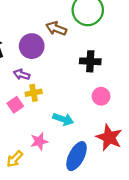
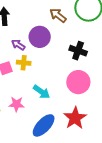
purple circle: (32, 46) -> (40, 37), moved
pink circle: (101, 96) -> (78, 82), size x1.5

